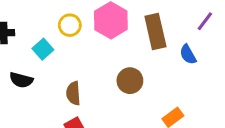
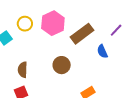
brown rectangle: (155, 31) -> (82, 34), turned 60

